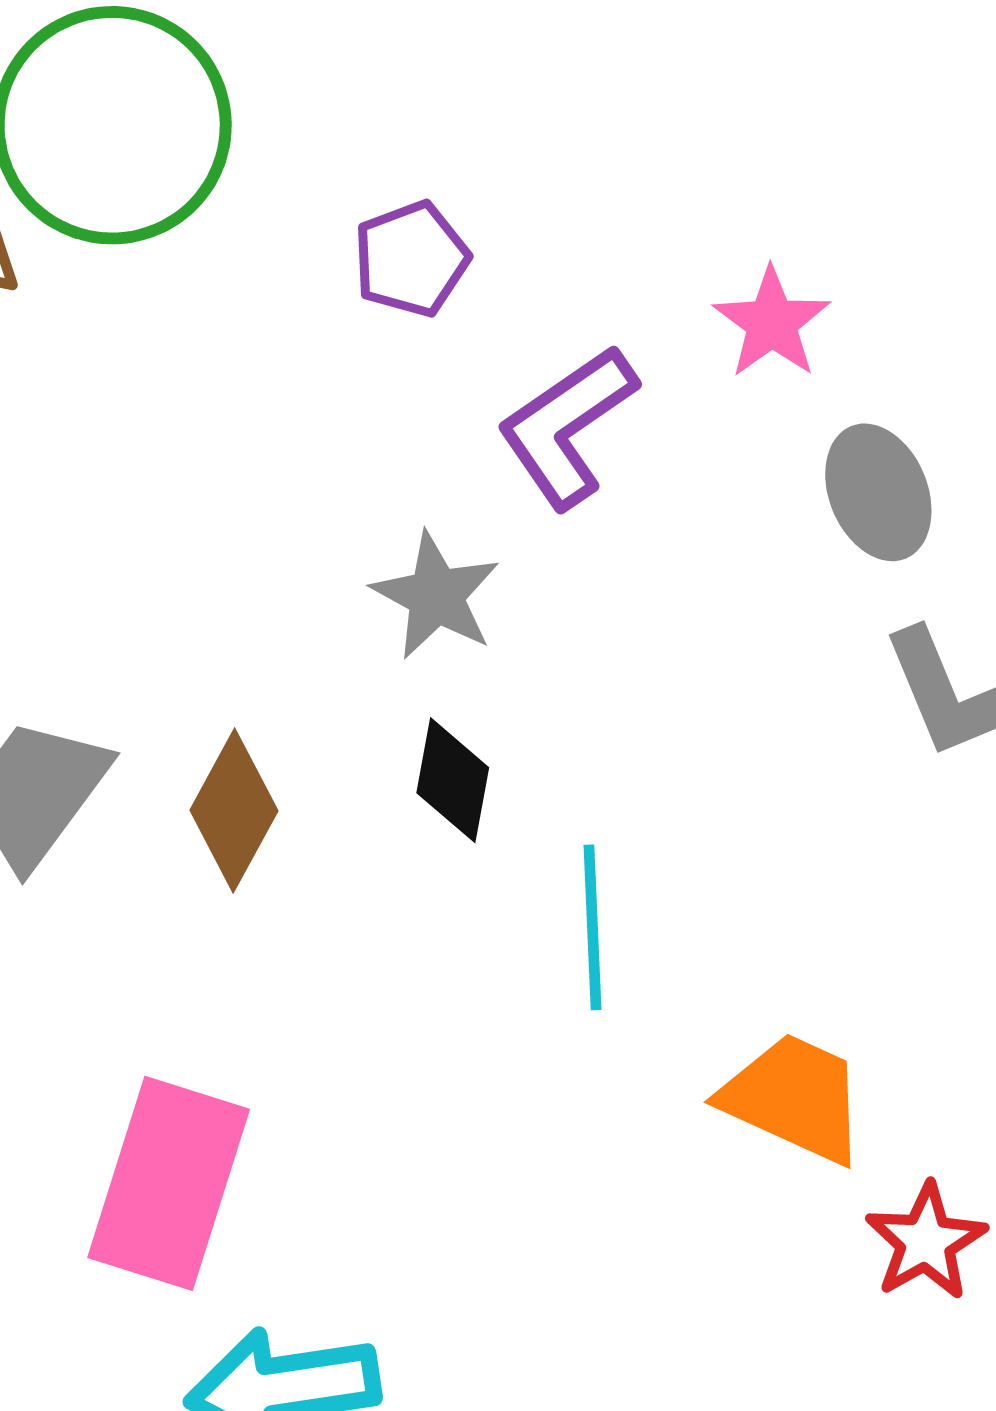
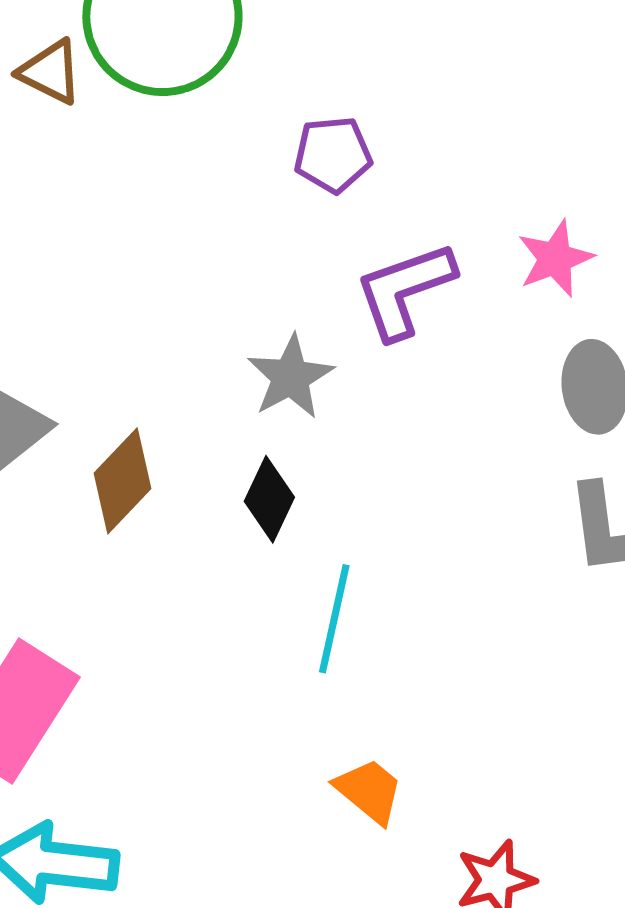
orange trapezoid: (794, 1098) -> (369, 791), moved, size x0.7

